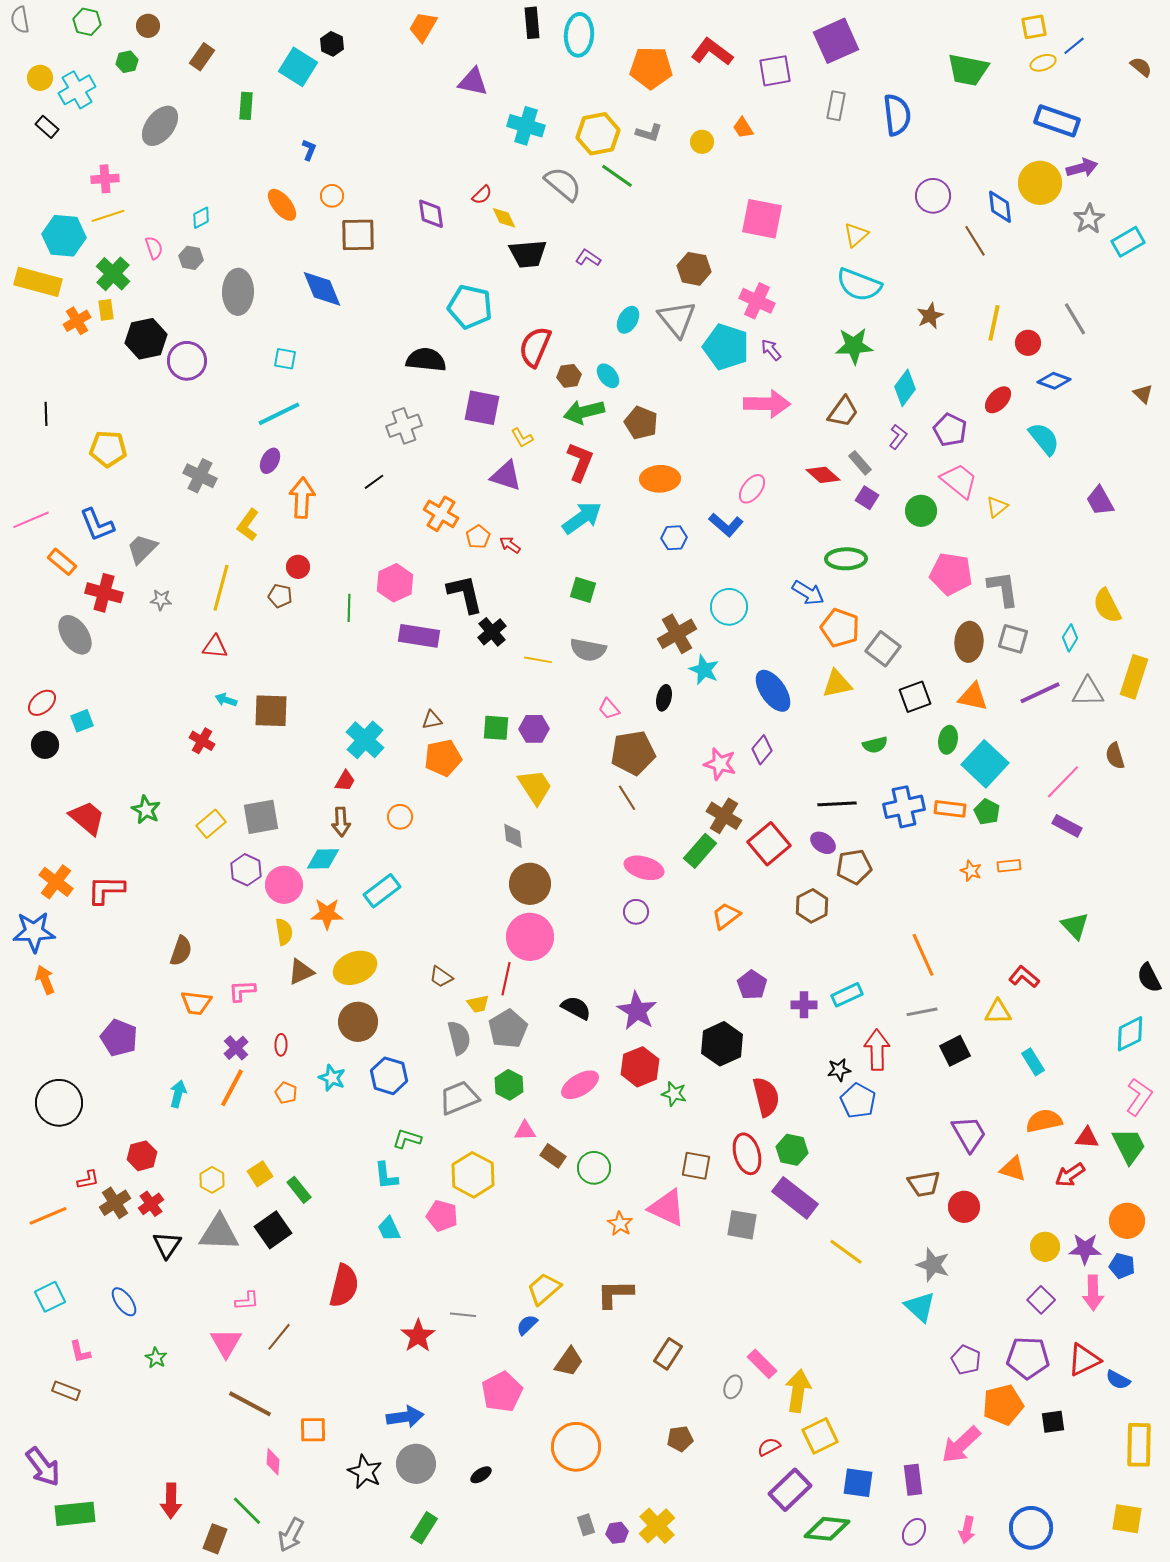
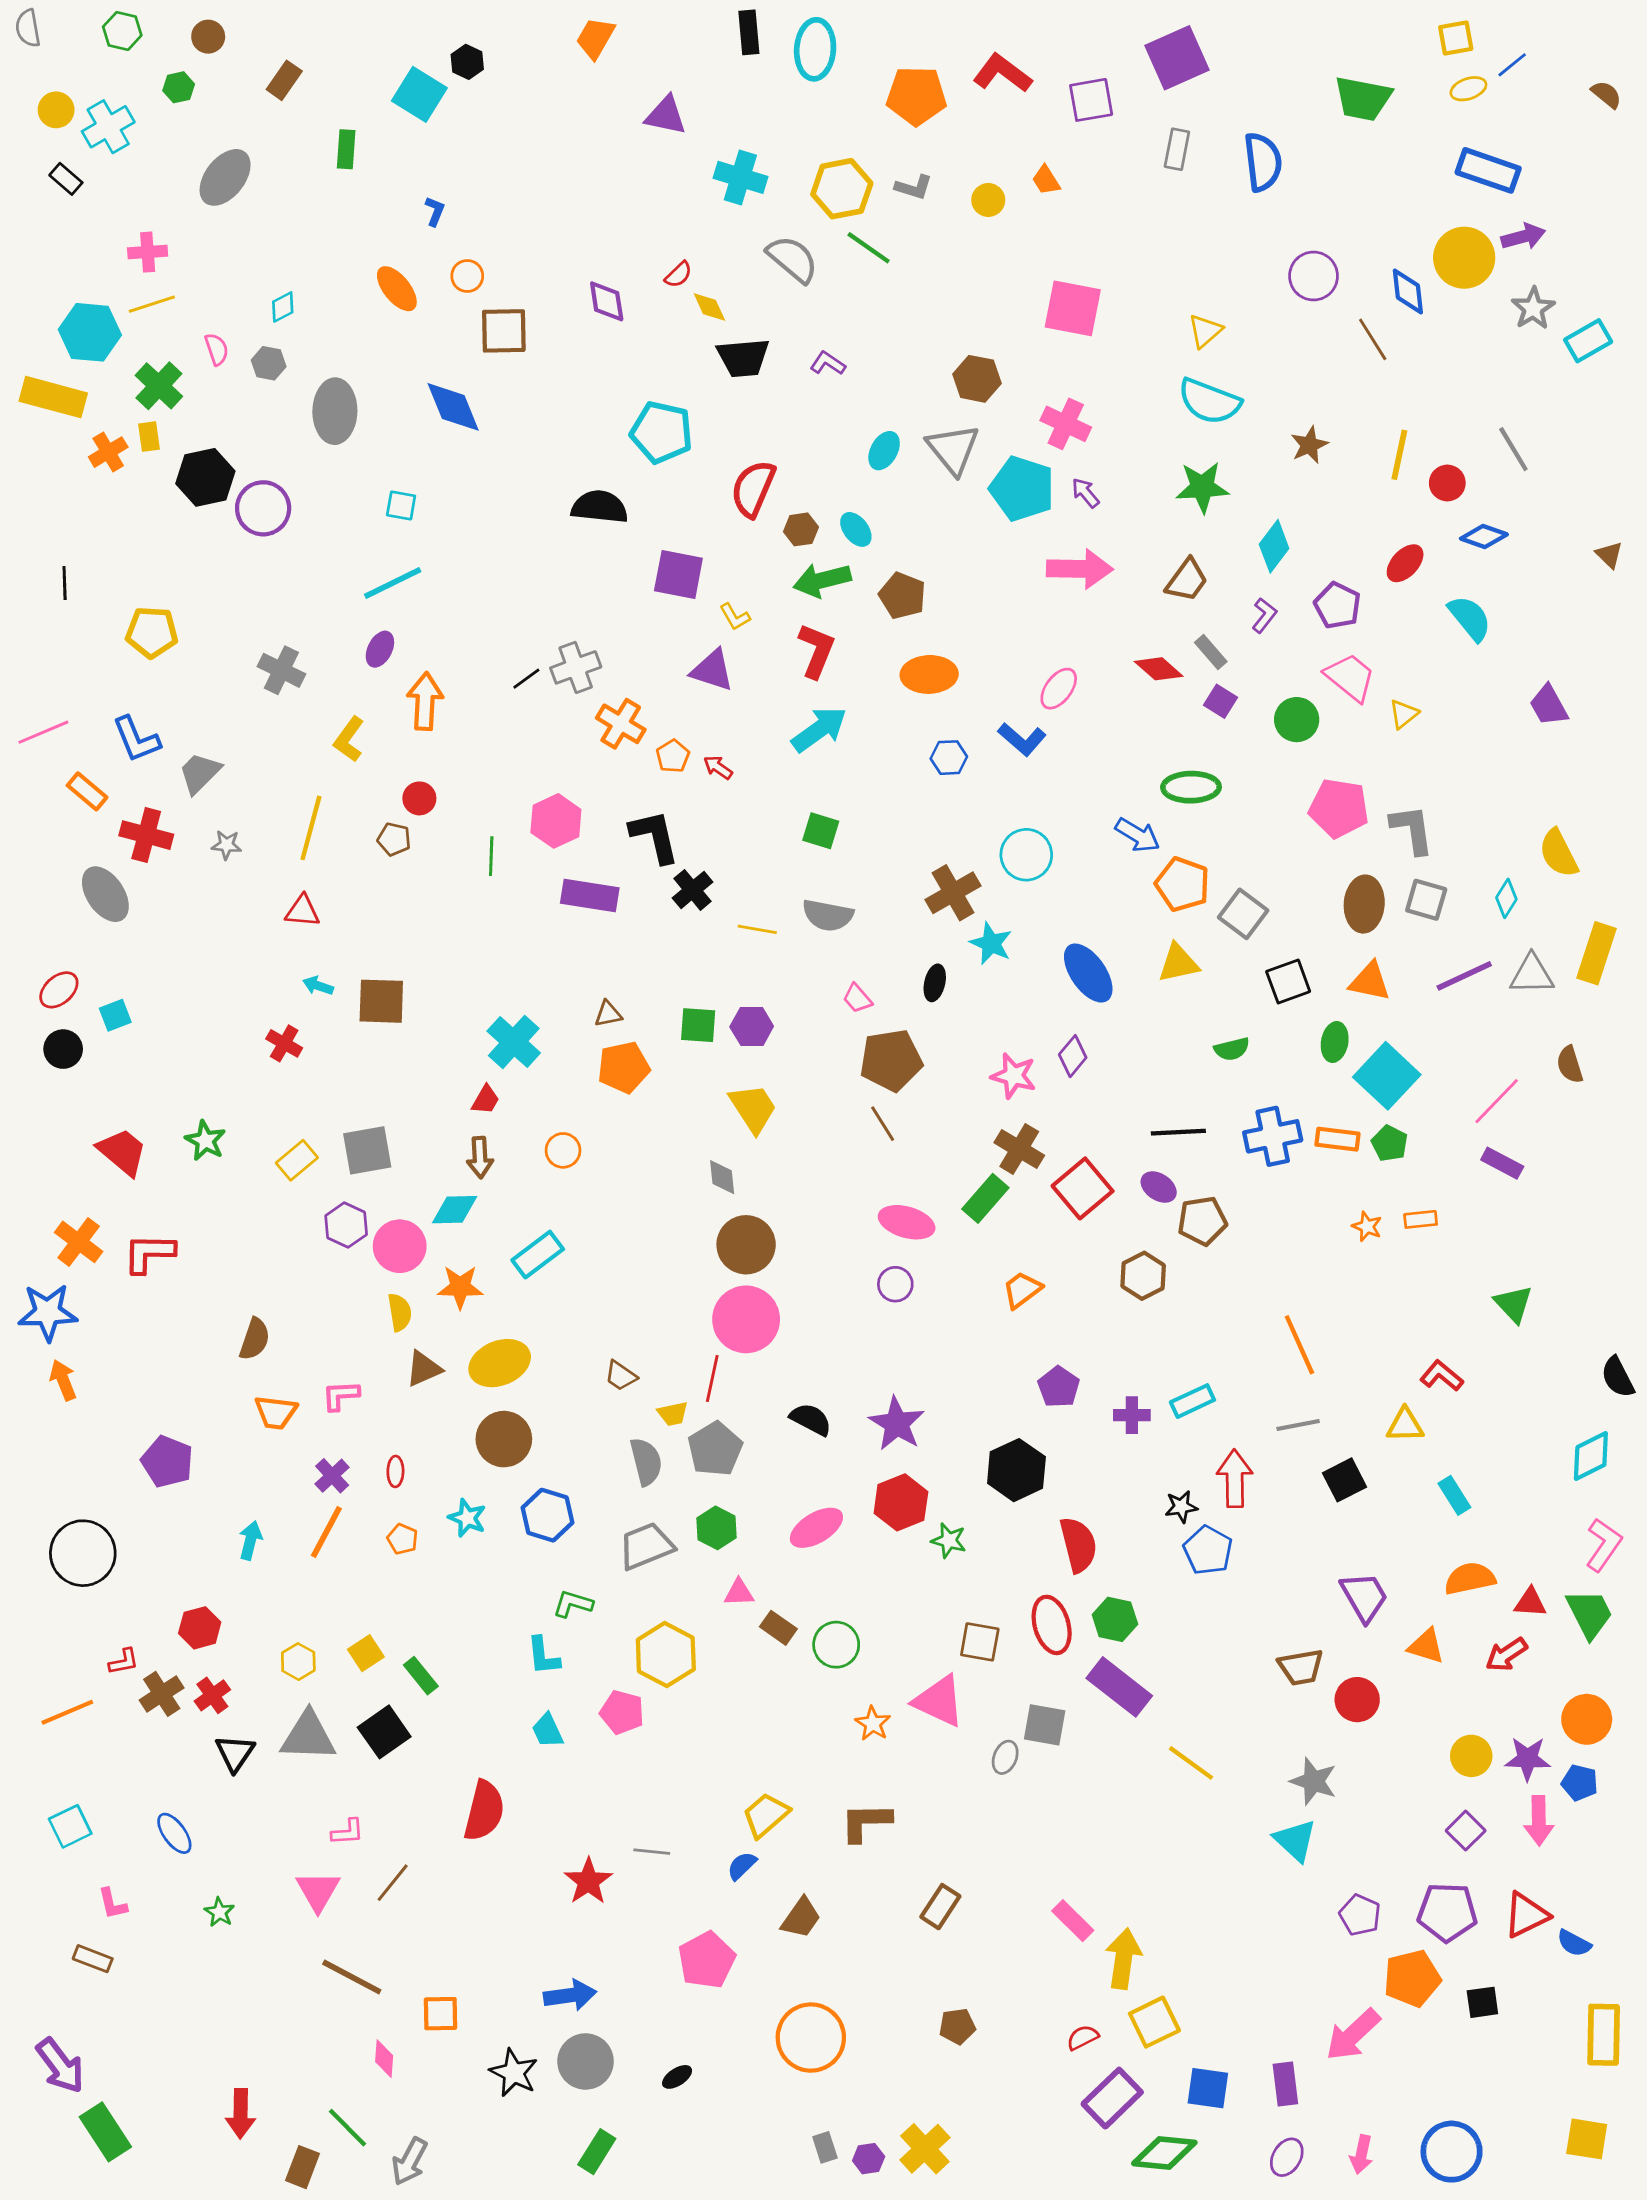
gray cross: (404, 426) -> (576, 667), moved
gray ellipse: (733, 1387) -> (1005, 1757), moved
green rectangle: (75, 1514) -> (105, 2132), turned 63

